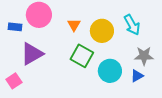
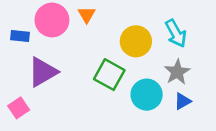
orange triangle: (74, 25) -> (87, 15), moved
gray star: (144, 56) -> (177, 72), moved, turned -30

